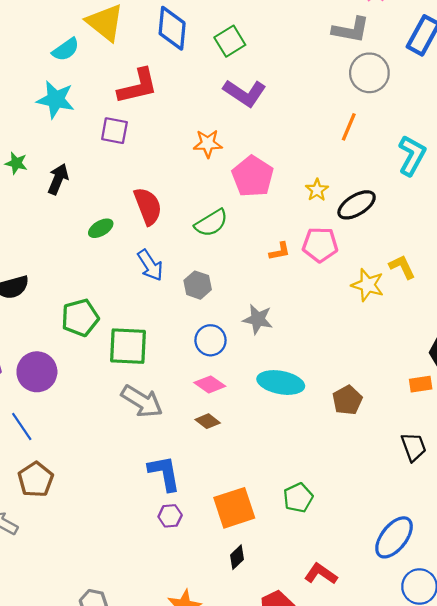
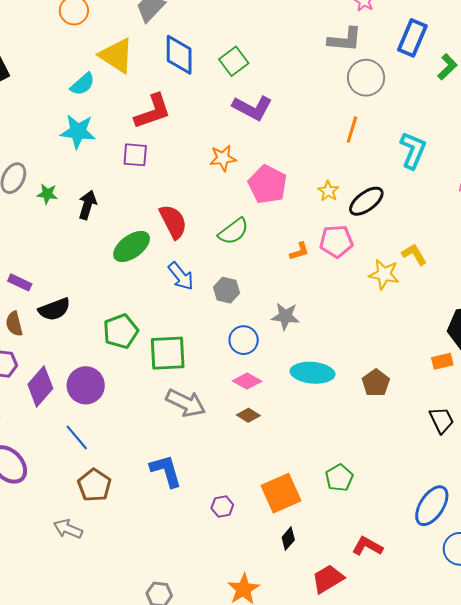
green ellipse: (101, 228) -> (132, 246), size x1.6
blue L-shape: (164, 473) -> (166, 471), moved

